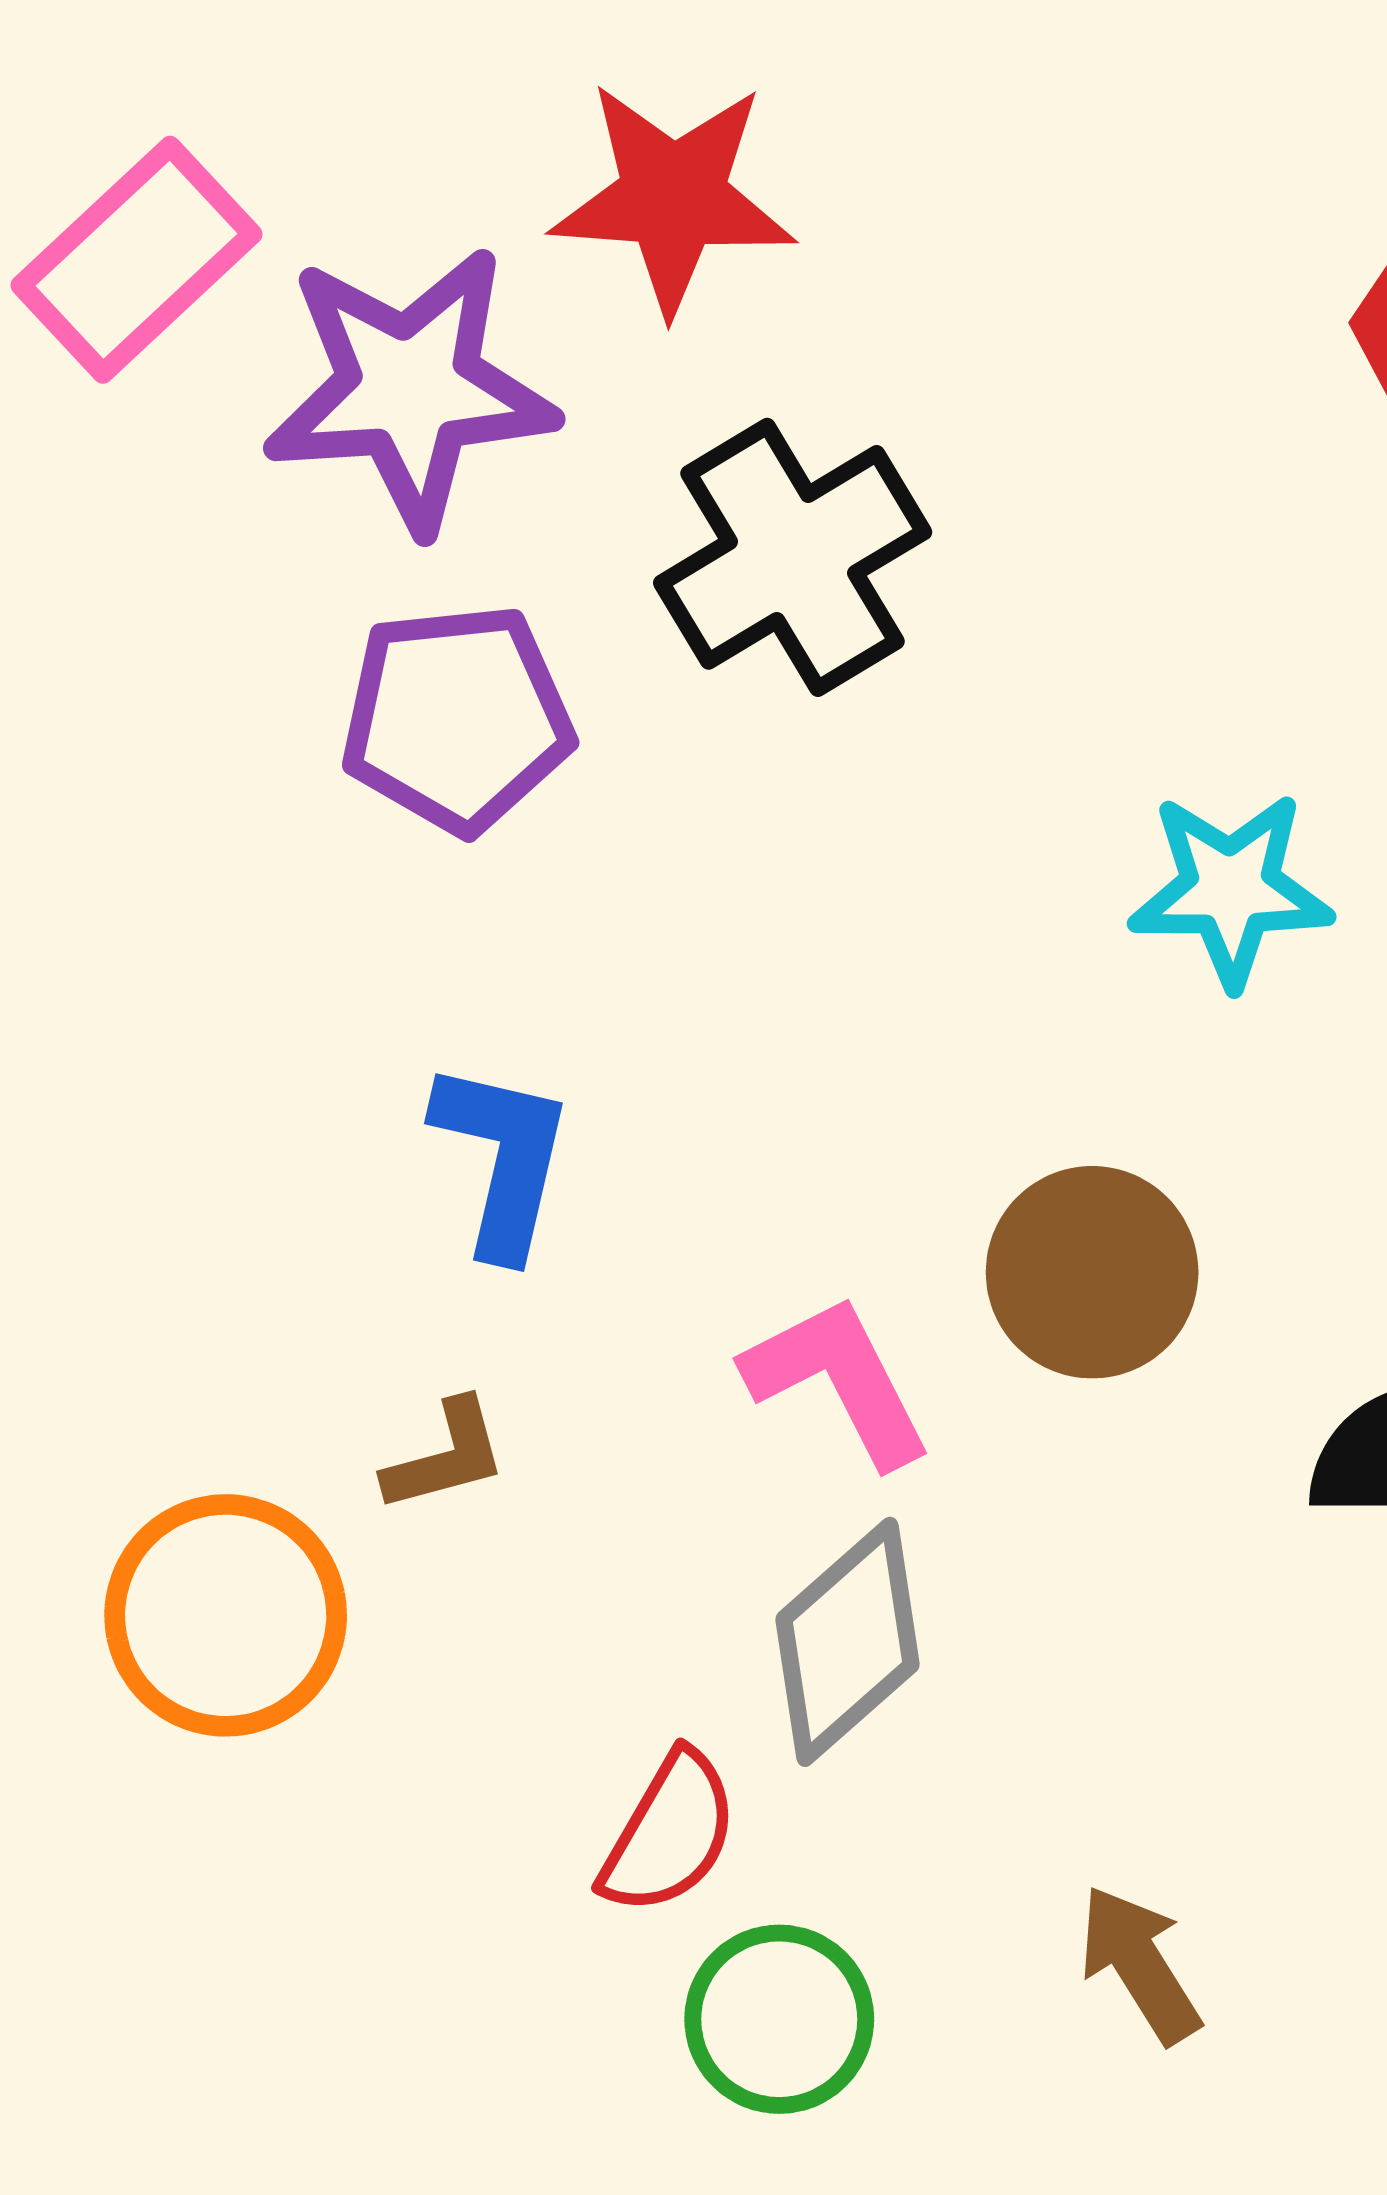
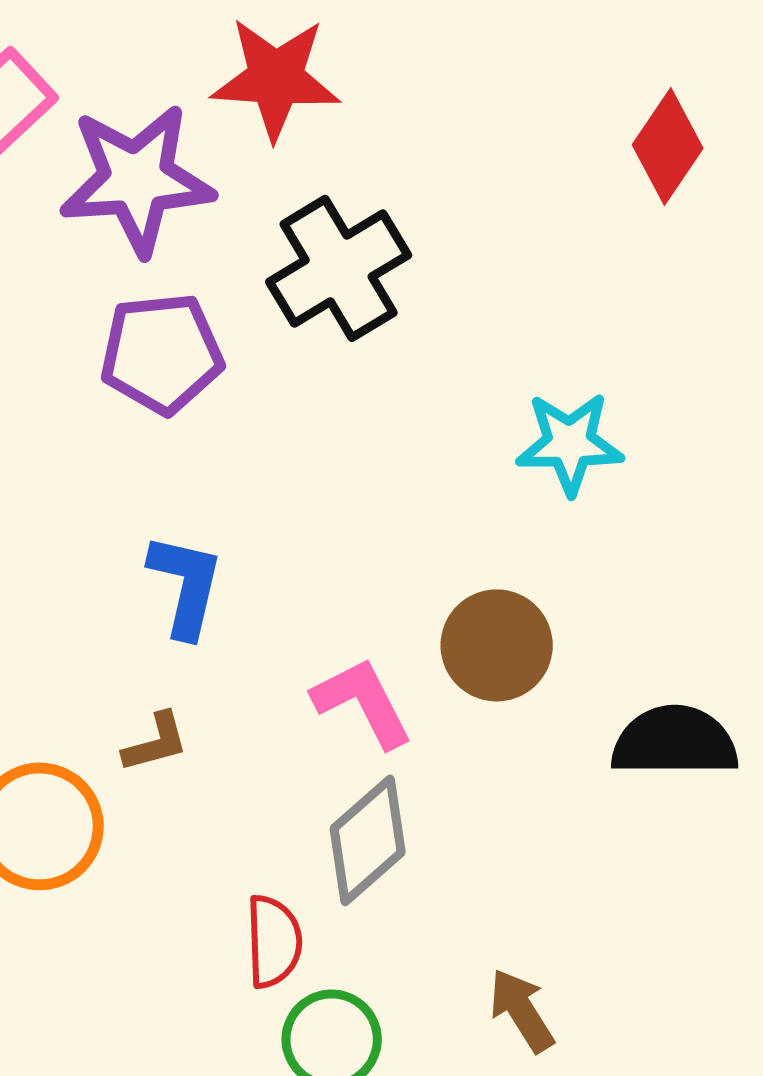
red semicircle: (669, 1833) -> (274, 941), turned -32

